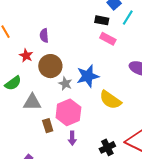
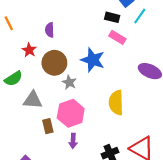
blue star: (88, 76) -> (93, 60), moved, turned 30
yellow semicircle: (110, 100) -> (116, 103), turned 50

